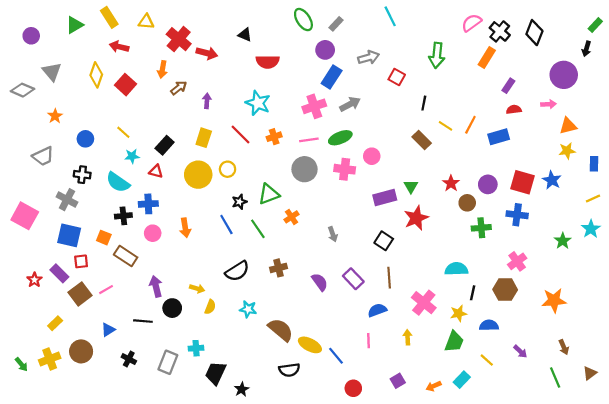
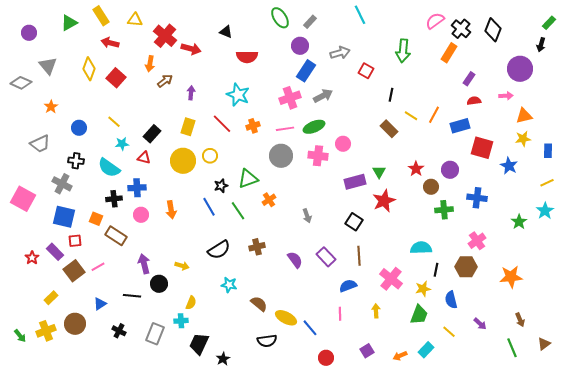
red square: (523, 182) -> (482, 148), moved
yellow semicircle: (210, 307) -> (191, 303), moved
blue semicircle: (489, 325) -> (451, 300), turned -102
brown semicircle: (281, 330) -> (259, 304), size x0.7

